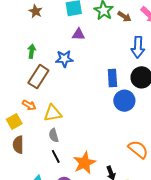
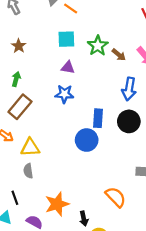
brown star: (36, 11) -> (19, 46), moved
blue star: (64, 59) -> (64, 94), moved
blue circle: (124, 101) -> (87, 140), moved
black line: (56, 156) -> (15, 198), moved

